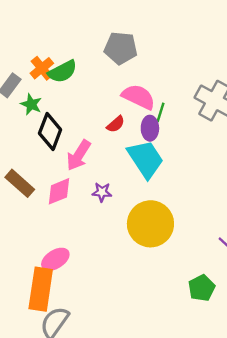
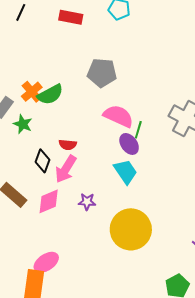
red semicircle: (116, 124) -> (68, 145), moved, turned 48
purple ellipse: (150, 128) -> (129, 144), turned -35
black diamond: (50, 131) -> (43, 161), moved, size x0.7
cyan trapezoid: (145, 159) -> (125, 172), size x0.7

